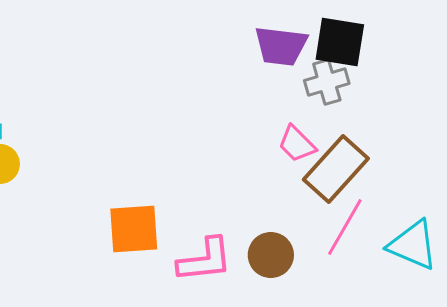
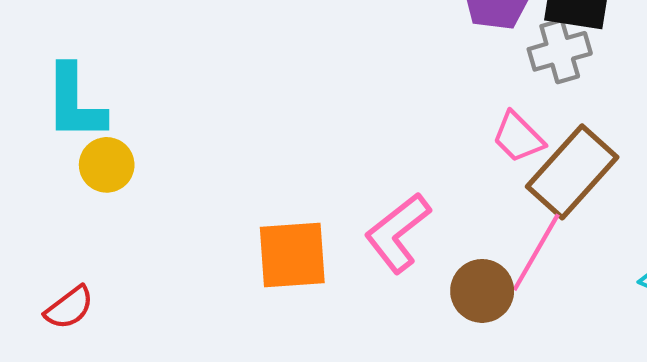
pink line: (345, 227) -> (536, 252), moved
pink L-shape: (205, 260) -> (398, 233), moved, turned 148

